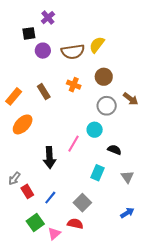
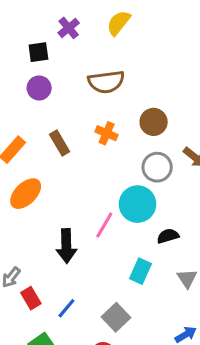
yellow semicircle: (97, 45) -> (119, 23), moved
purple circle: (43, 51) -> (39, 88), moved
cyan circle: (95, 130) -> (137, 204), size x1.5
black semicircle: (114, 150) -> (168, 236), turned -40

